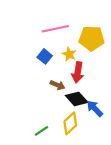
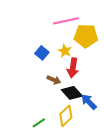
pink line: (55, 29) -> (66, 21), moved

